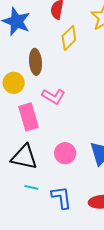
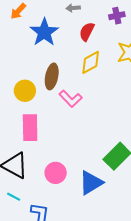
pink L-shape: (53, 96) -> (71, 99), moved

